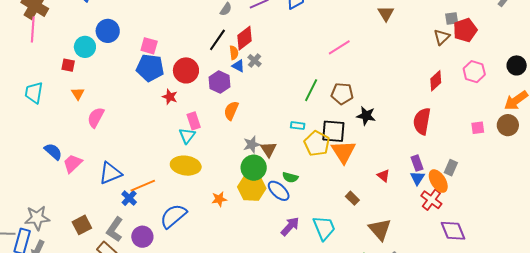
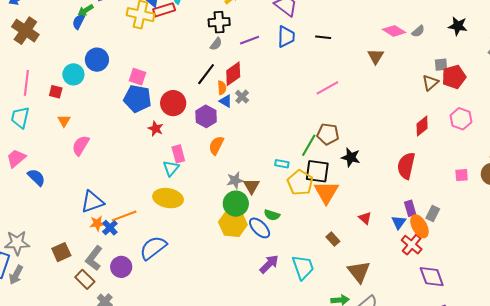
pink line: (33, 29) -> (26, 83), moved
green line: (311, 90) -> (309, 145), moved
pink trapezoid: (73, 163) -> (16, 158), moved
purple rectangle: (417, 163) -> (410, 208), moved
orange star: (219, 199) -> (97, 223), moved

